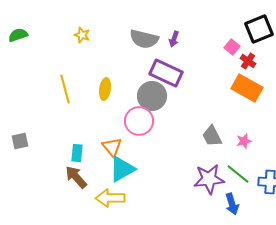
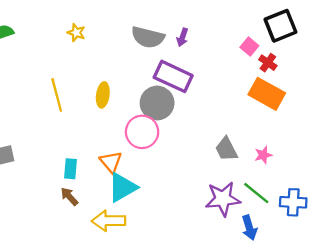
brown arrow: (76, 177) -> (69, 197), size x0.7

